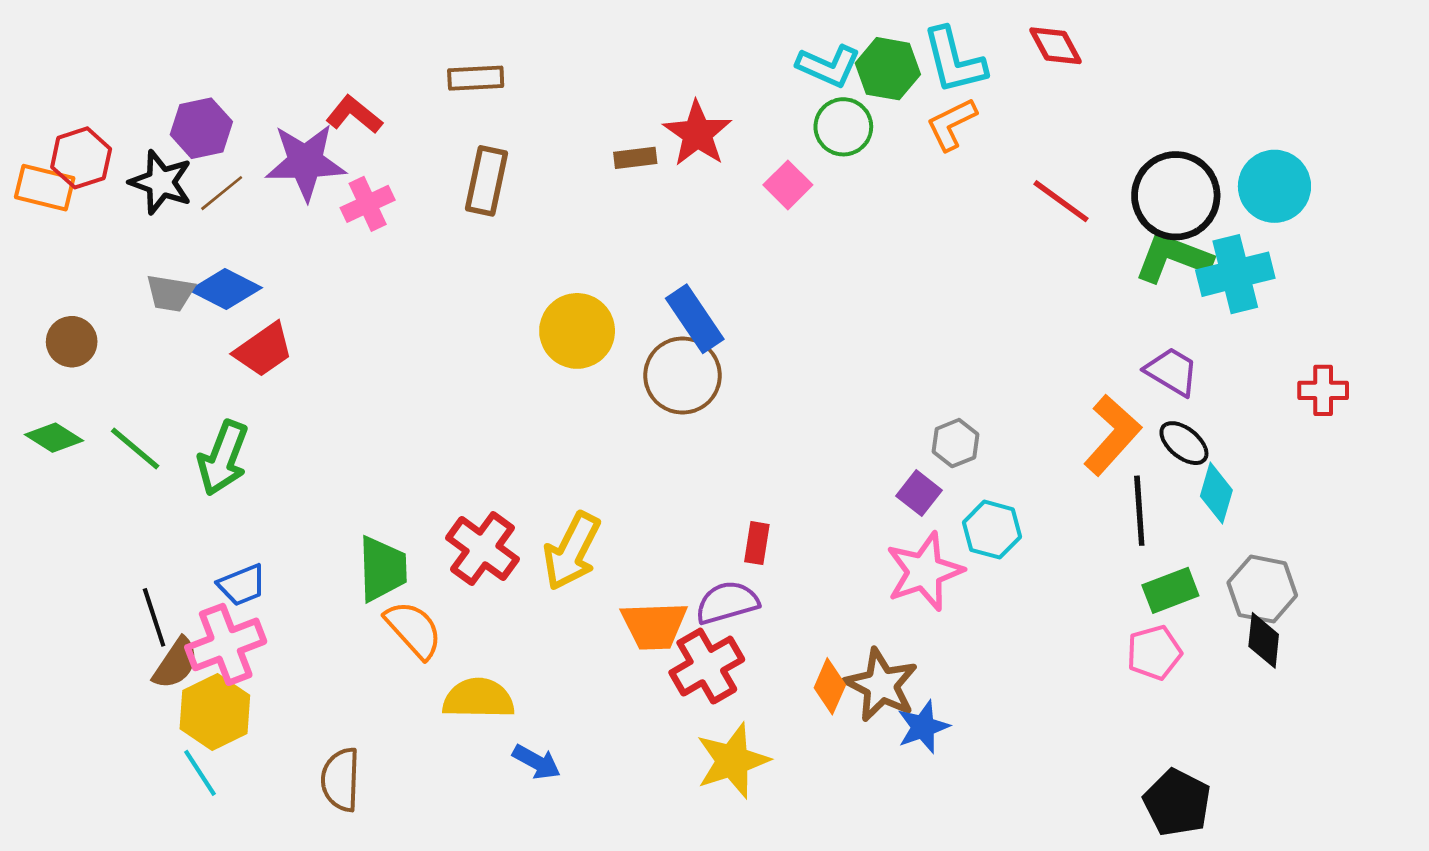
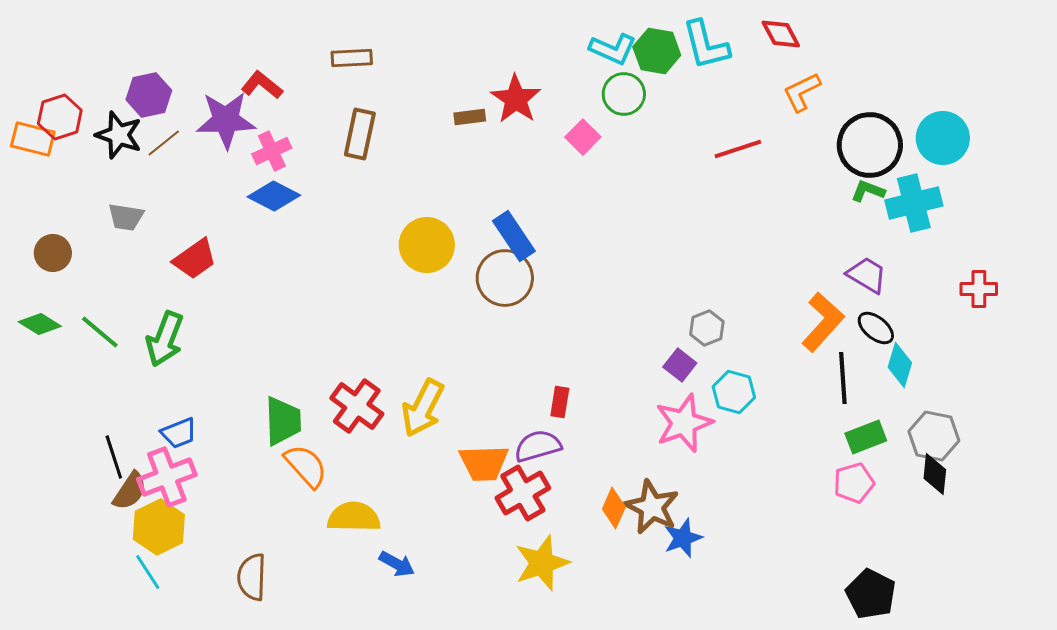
orange L-shape: (951, 124) -> (802, 92), moved
red line: (1061, 201) -> (738, 149), moved, turned -54
green L-shape: (1173, 258) -> (868, 191), size x0.6
blue diamond: (226, 289) -> (274, 196), moved

